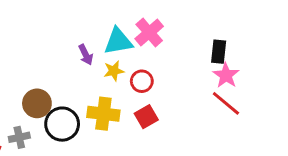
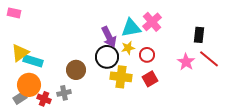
purple arrow: (86, 55) -> (109, 37), size x1.5
pink star: (226, 75) -> (186, 62), moved
red line: (226, 103) -> (209, 59), moved
black circle: (62, 124) -> (107, 57), moved

